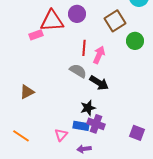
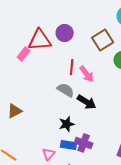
pink rectangle: (36, 35) -> (24, 54), turned -32
pink arrow: (99, 55) -> (87, 74), turned 120
black star: (88, 108) -> (67, 124), moved

